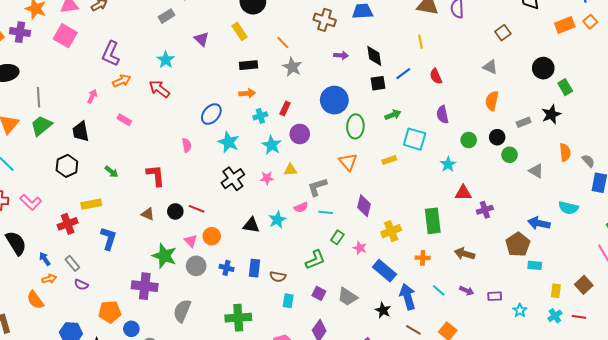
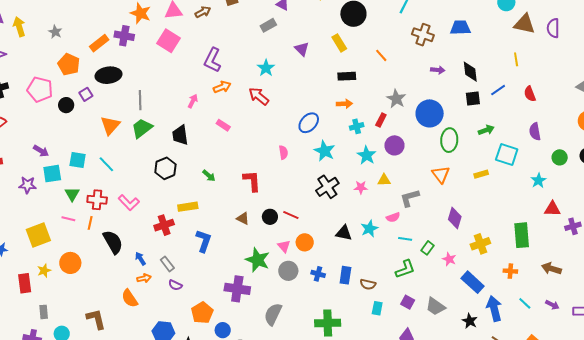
gray star: (292, 67) -> (396, 99), moved
cyan line: (326, 212) -> (405, 239), moved
orange pentagon: (110, 312) -> (202, 313), turned -30

